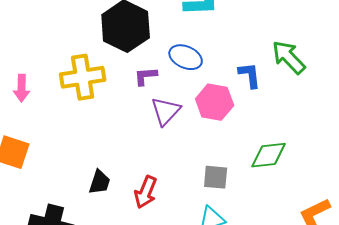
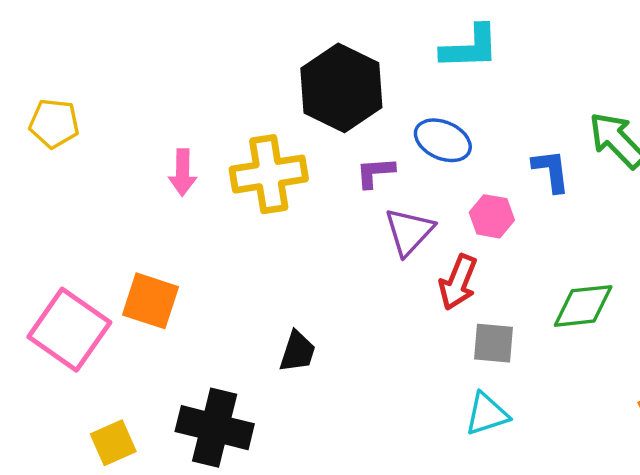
pink arrow: (22, 88) -> (183, 172), moved
pink hexagon: (215, 102) -> (492, 216), size x0.7
red arrow: (146, 192) -> (458, 282), moved

